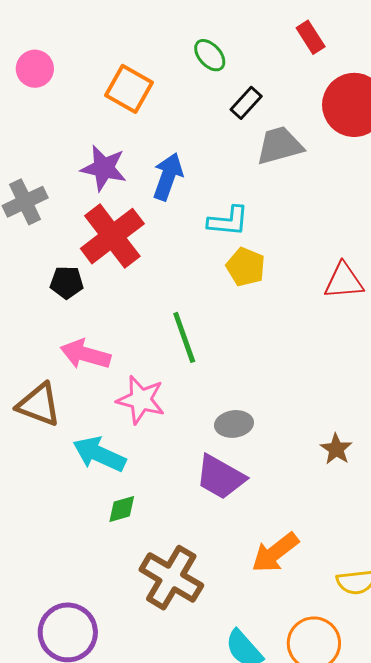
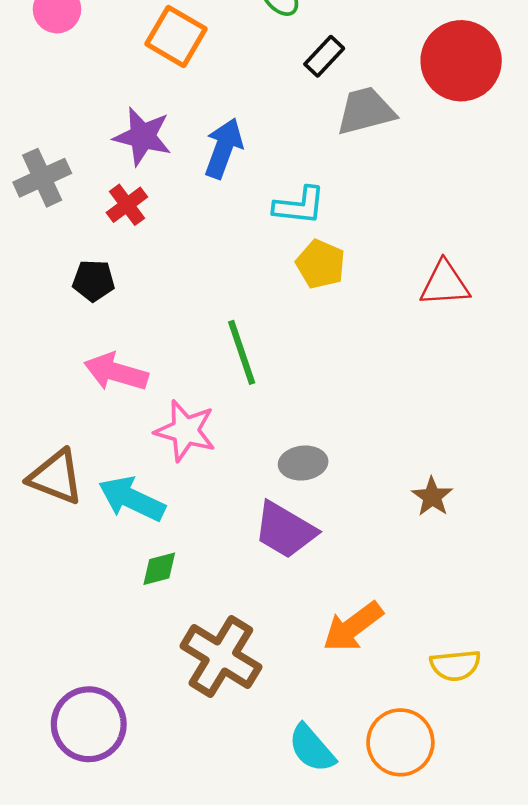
red cross: (112, 236) -> (127, 205), moved, size x0.5
brown triangle: (39, 405) -> (56, 477), moved

